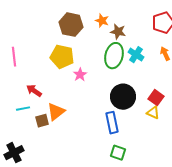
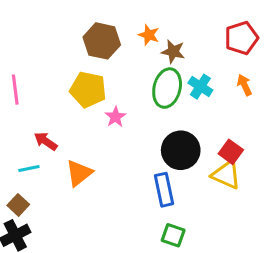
yellow triangle: (153, 113) -> (226, 175), size x1.5
brown square: (42, 121) -> (18, 205), moved, turned -32

